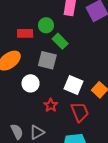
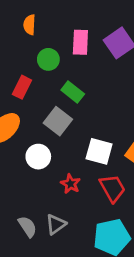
green circle: (46, 25) -> (48, 59), moved
red rectangle: (25, 33) -> (22, 87), turned -56
gray square: (47, 60) -> (58, 121), turned 30

